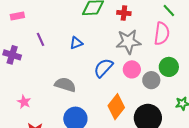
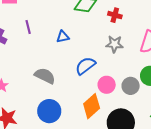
gray star: (128, 42) -> (114, 44), size x0.7
pink circle: (132, 69) -> (107, 85), moved

